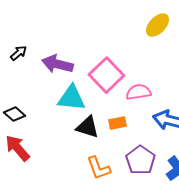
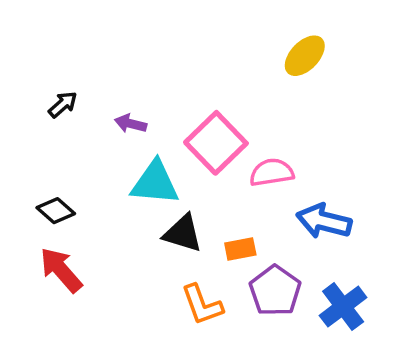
purple arrow: (57, 64) -> (131, 124), size x0.6
orange rectangle: (117, 123) -> (240, 249), moved

